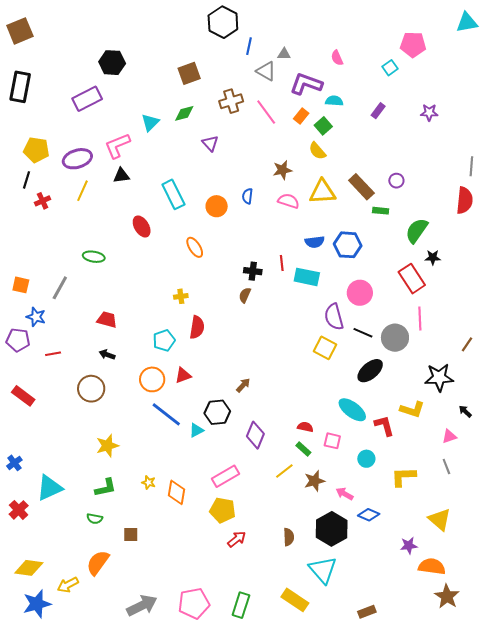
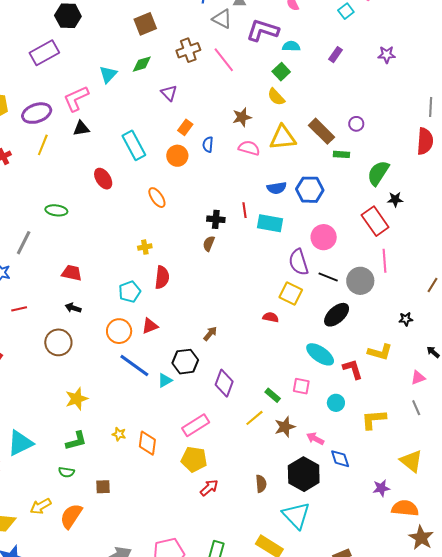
orange rectangle: (301, 116) -> (185, 127), moved
black star: (439, 377) -> (406, 319), size x0.5
red semicircle: (305, 427) -> (271, 317), moved
blue diamond: (369, 515) -> (340, 459), turned 50
yellow arrow: (68, 585) -> (41, 506), moved

